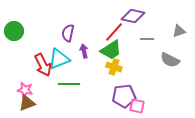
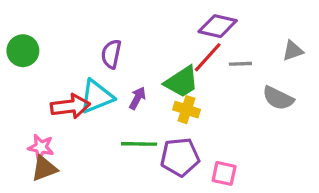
red line: (114, 32) -> (208, 57), moved
purple arrow: (84, 51) -> (137, 98), moved, turned 40
red arrow: (43, 65) -> (70, 106), turned -70
green line: (69, 84) -> (139, 144), moved
purple pentagon: (124, 96) -> (180, 157), moved

